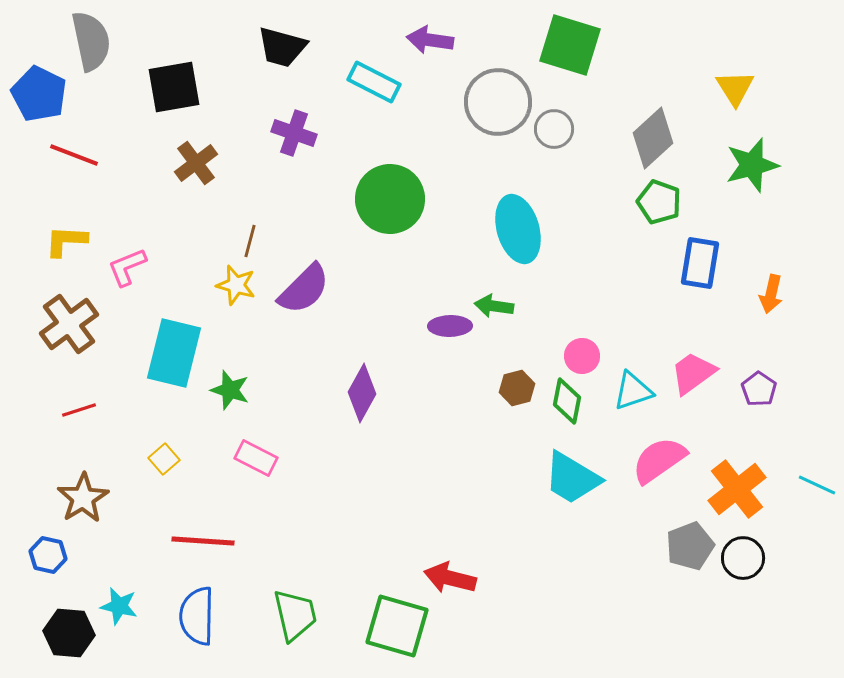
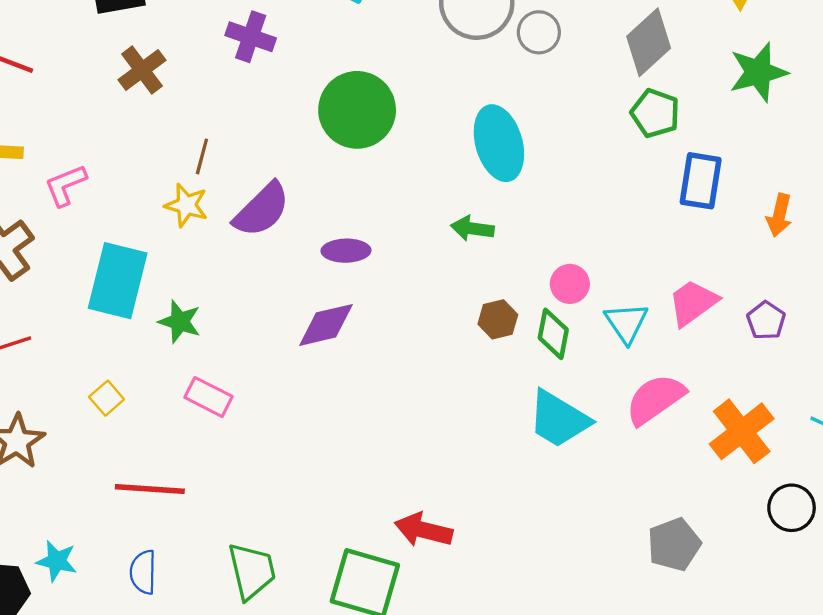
purple ellipse: (450, 326) -> (346, 251), moved
cyan triangle: (633, 391) -> (626, 323), turned -45
purple diamond: (362, 393) -> (326, 325), turned 48
gray pentagon: (690, 546) -> (674, 544), moved
black circle: (743, 558) -> (792, 508), moved
blue semicircle: (197, 616) -> (143, 572), size x0.7

